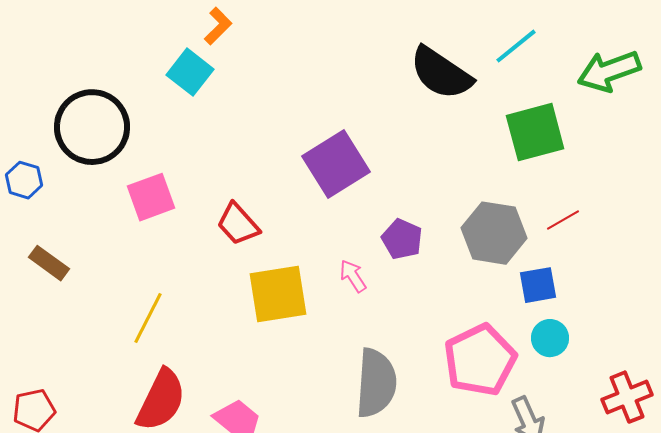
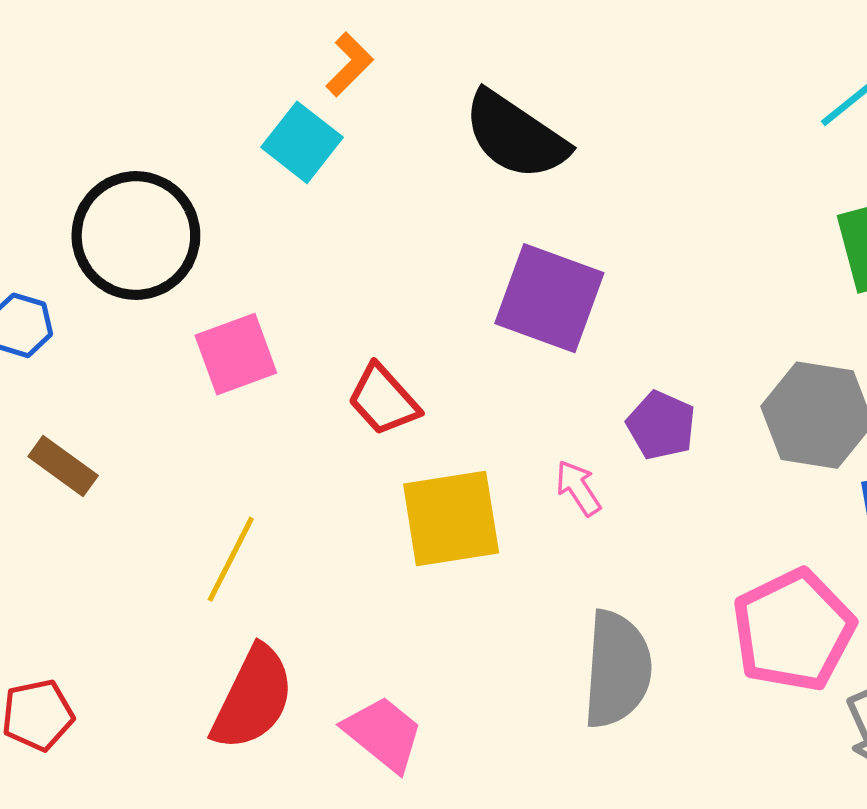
black semicircle: (441, 73) -> (515, 136), moved
purple square: (336, 164) -> (549, 298), turned -38

